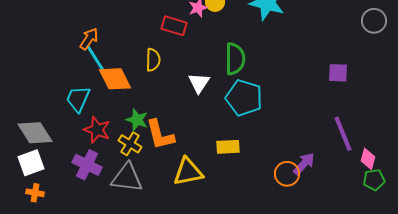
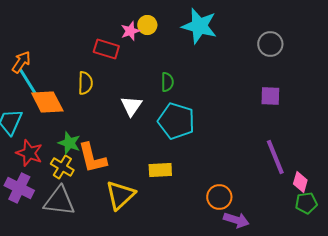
gray circle: (374, 21) -> (270, 44), moved
green semicircle: (235, 59) -> (167, 82), size x0.6
purple arrow: (304, 164) -> (236, 220), moved, turned 65
yellow triangle: (188, 172) -> (120, 195), turned -32

